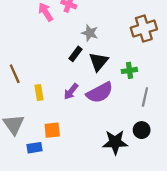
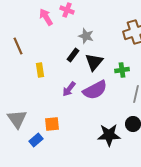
brown line: (15, 74) -> (18, 46), moved
yellow rectangle: (39, 93) -> (40, 70), moved
blue rectangle: (35, 148) -> (36, 140), turned -32

